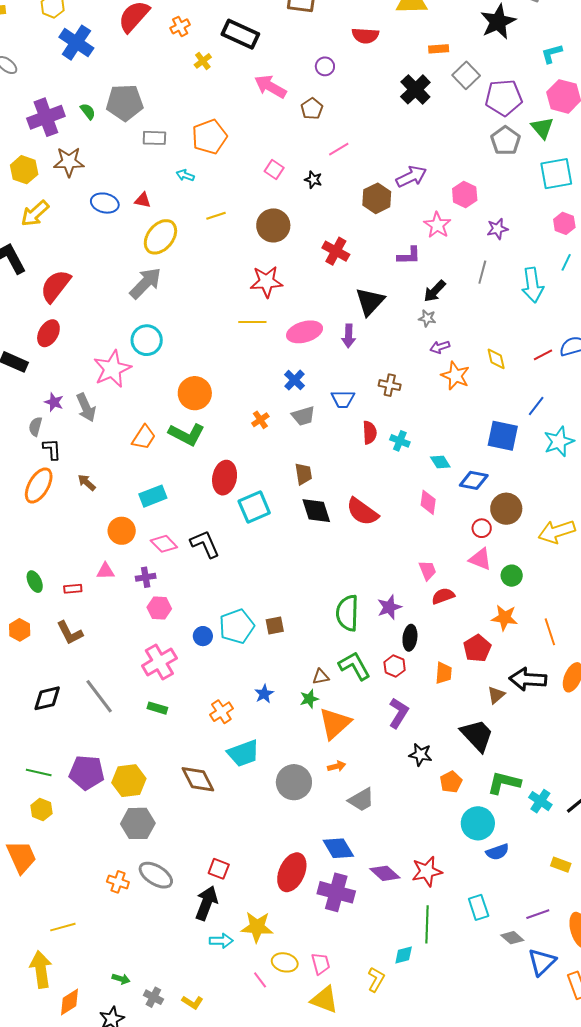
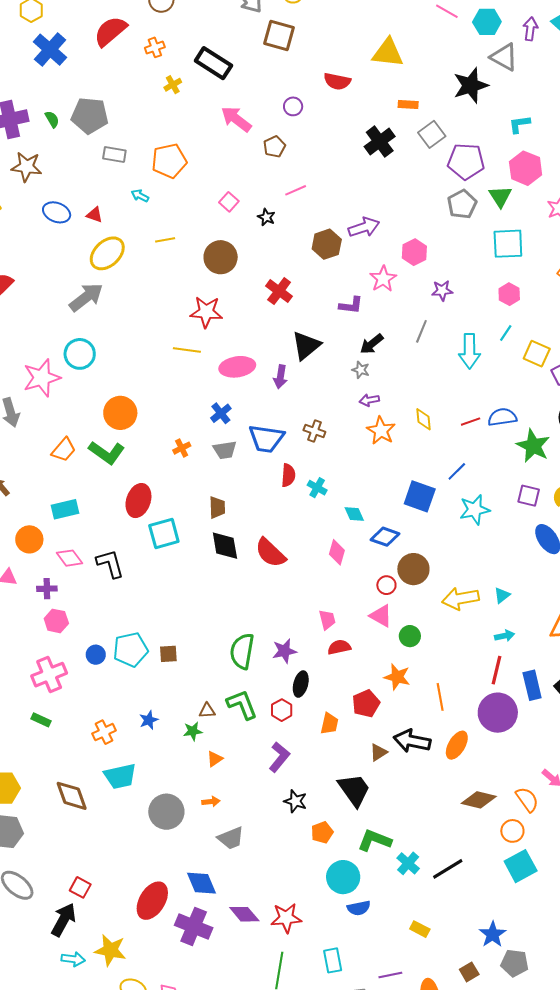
blue trapezoid: (343, 399) -> (266, 439), size x1.5
orange triangle: (335, 723) -> (215, 759), size x0.5

